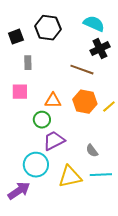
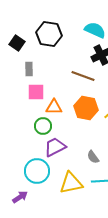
black square: (16, 37) -> (17, 43), turned -35
pink square: (20, 92) -> (36, 92), moved
purple arrow: (19, 191) -> (20, 197), size x0.7

